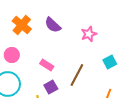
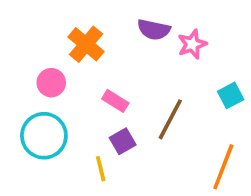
orange cross: (22, 25) -> (86, 44), moved
purple semicircle: (53, 25) -> (154, 30), moved, turned -30

